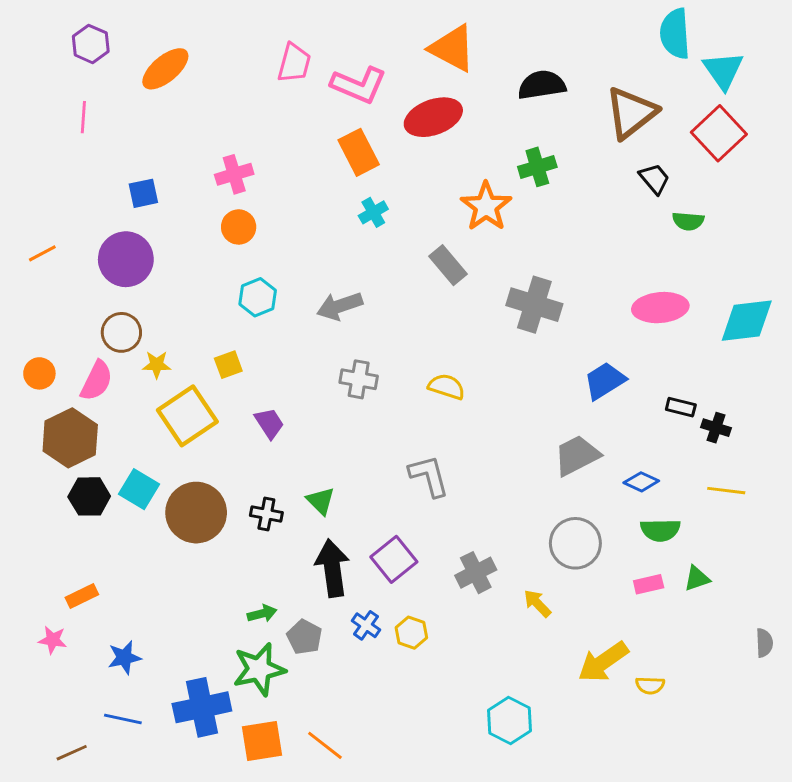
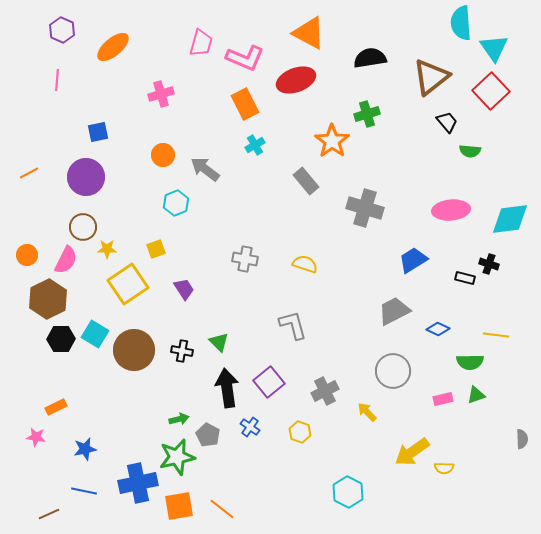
pink cross: (234, 174) -> (161, 94), moved
gray arrow: (340, 306) -> (205, 169), moved, turned 56
black cross: (716, 428) -> (489, 264), moved
green semicircle: (660, 530) -> (470, 362), moved
yellow hexagon: (411, 633) -> (300, 432), moved

